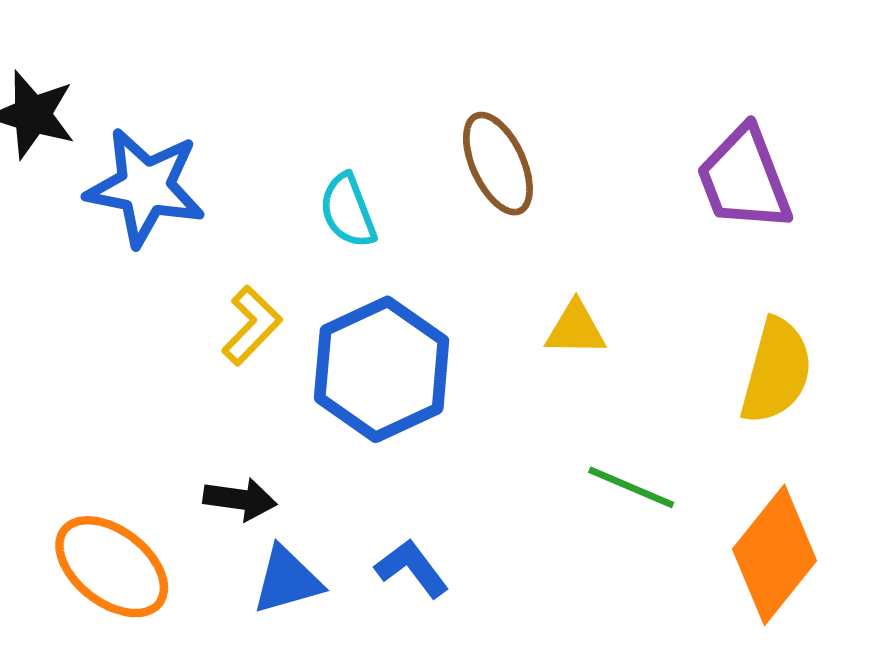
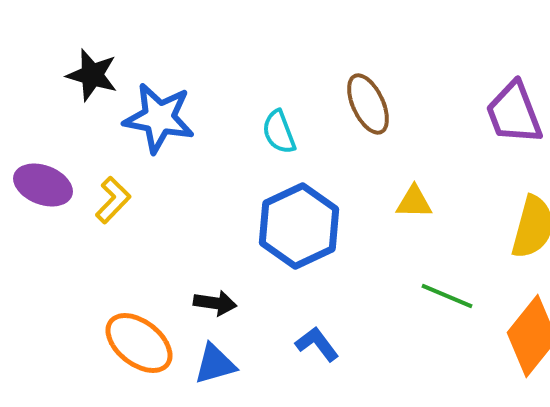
yellow L-shape: (252, 325) -> (113, 200), moved
blue triangle: (287, 580) -> (215, 364), moved

